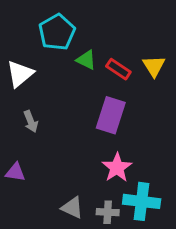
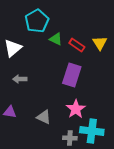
gray arrow: (31, 121) -> (20, 79), turned 112
gray triangle: (72, 208) -> (44, 117), moved

